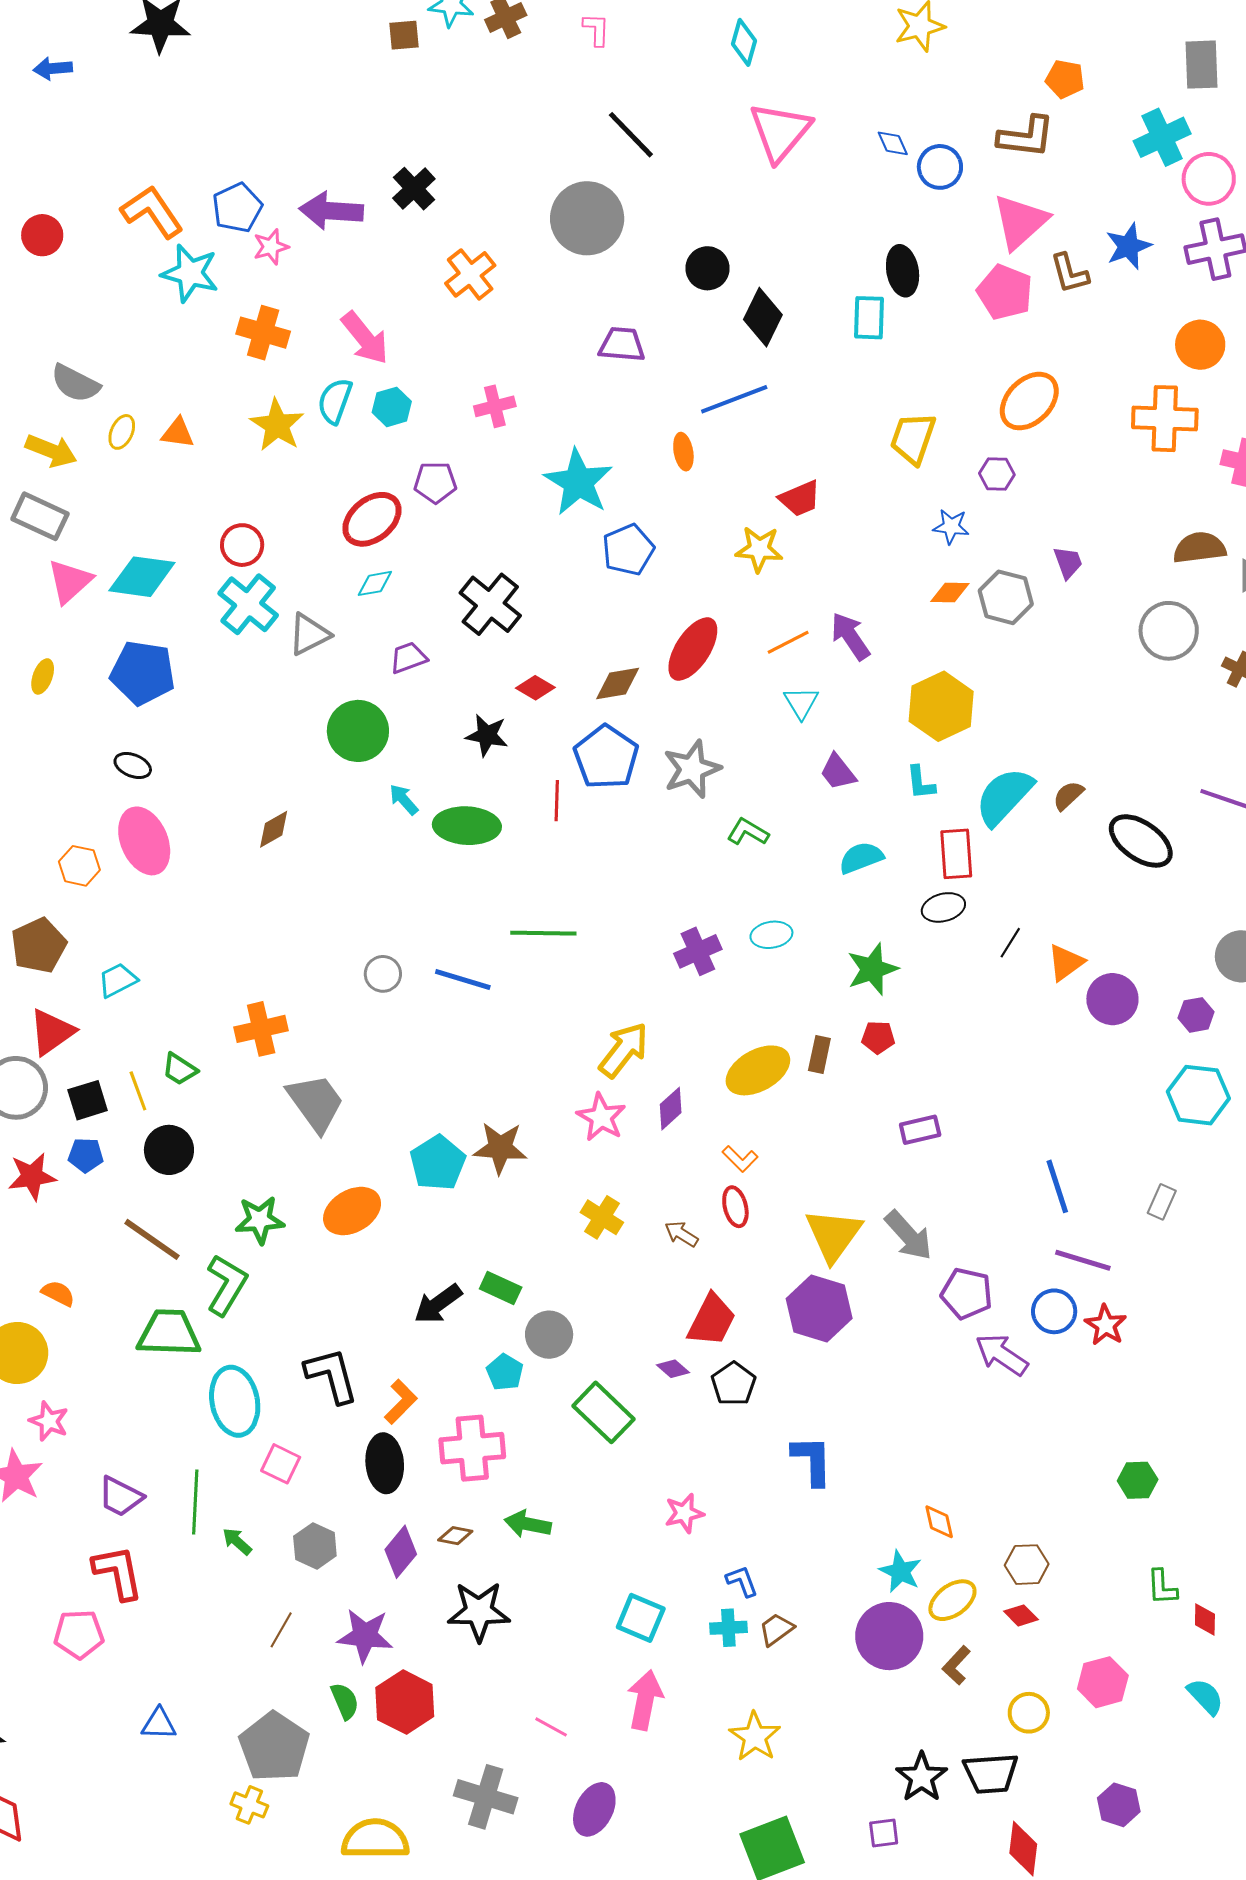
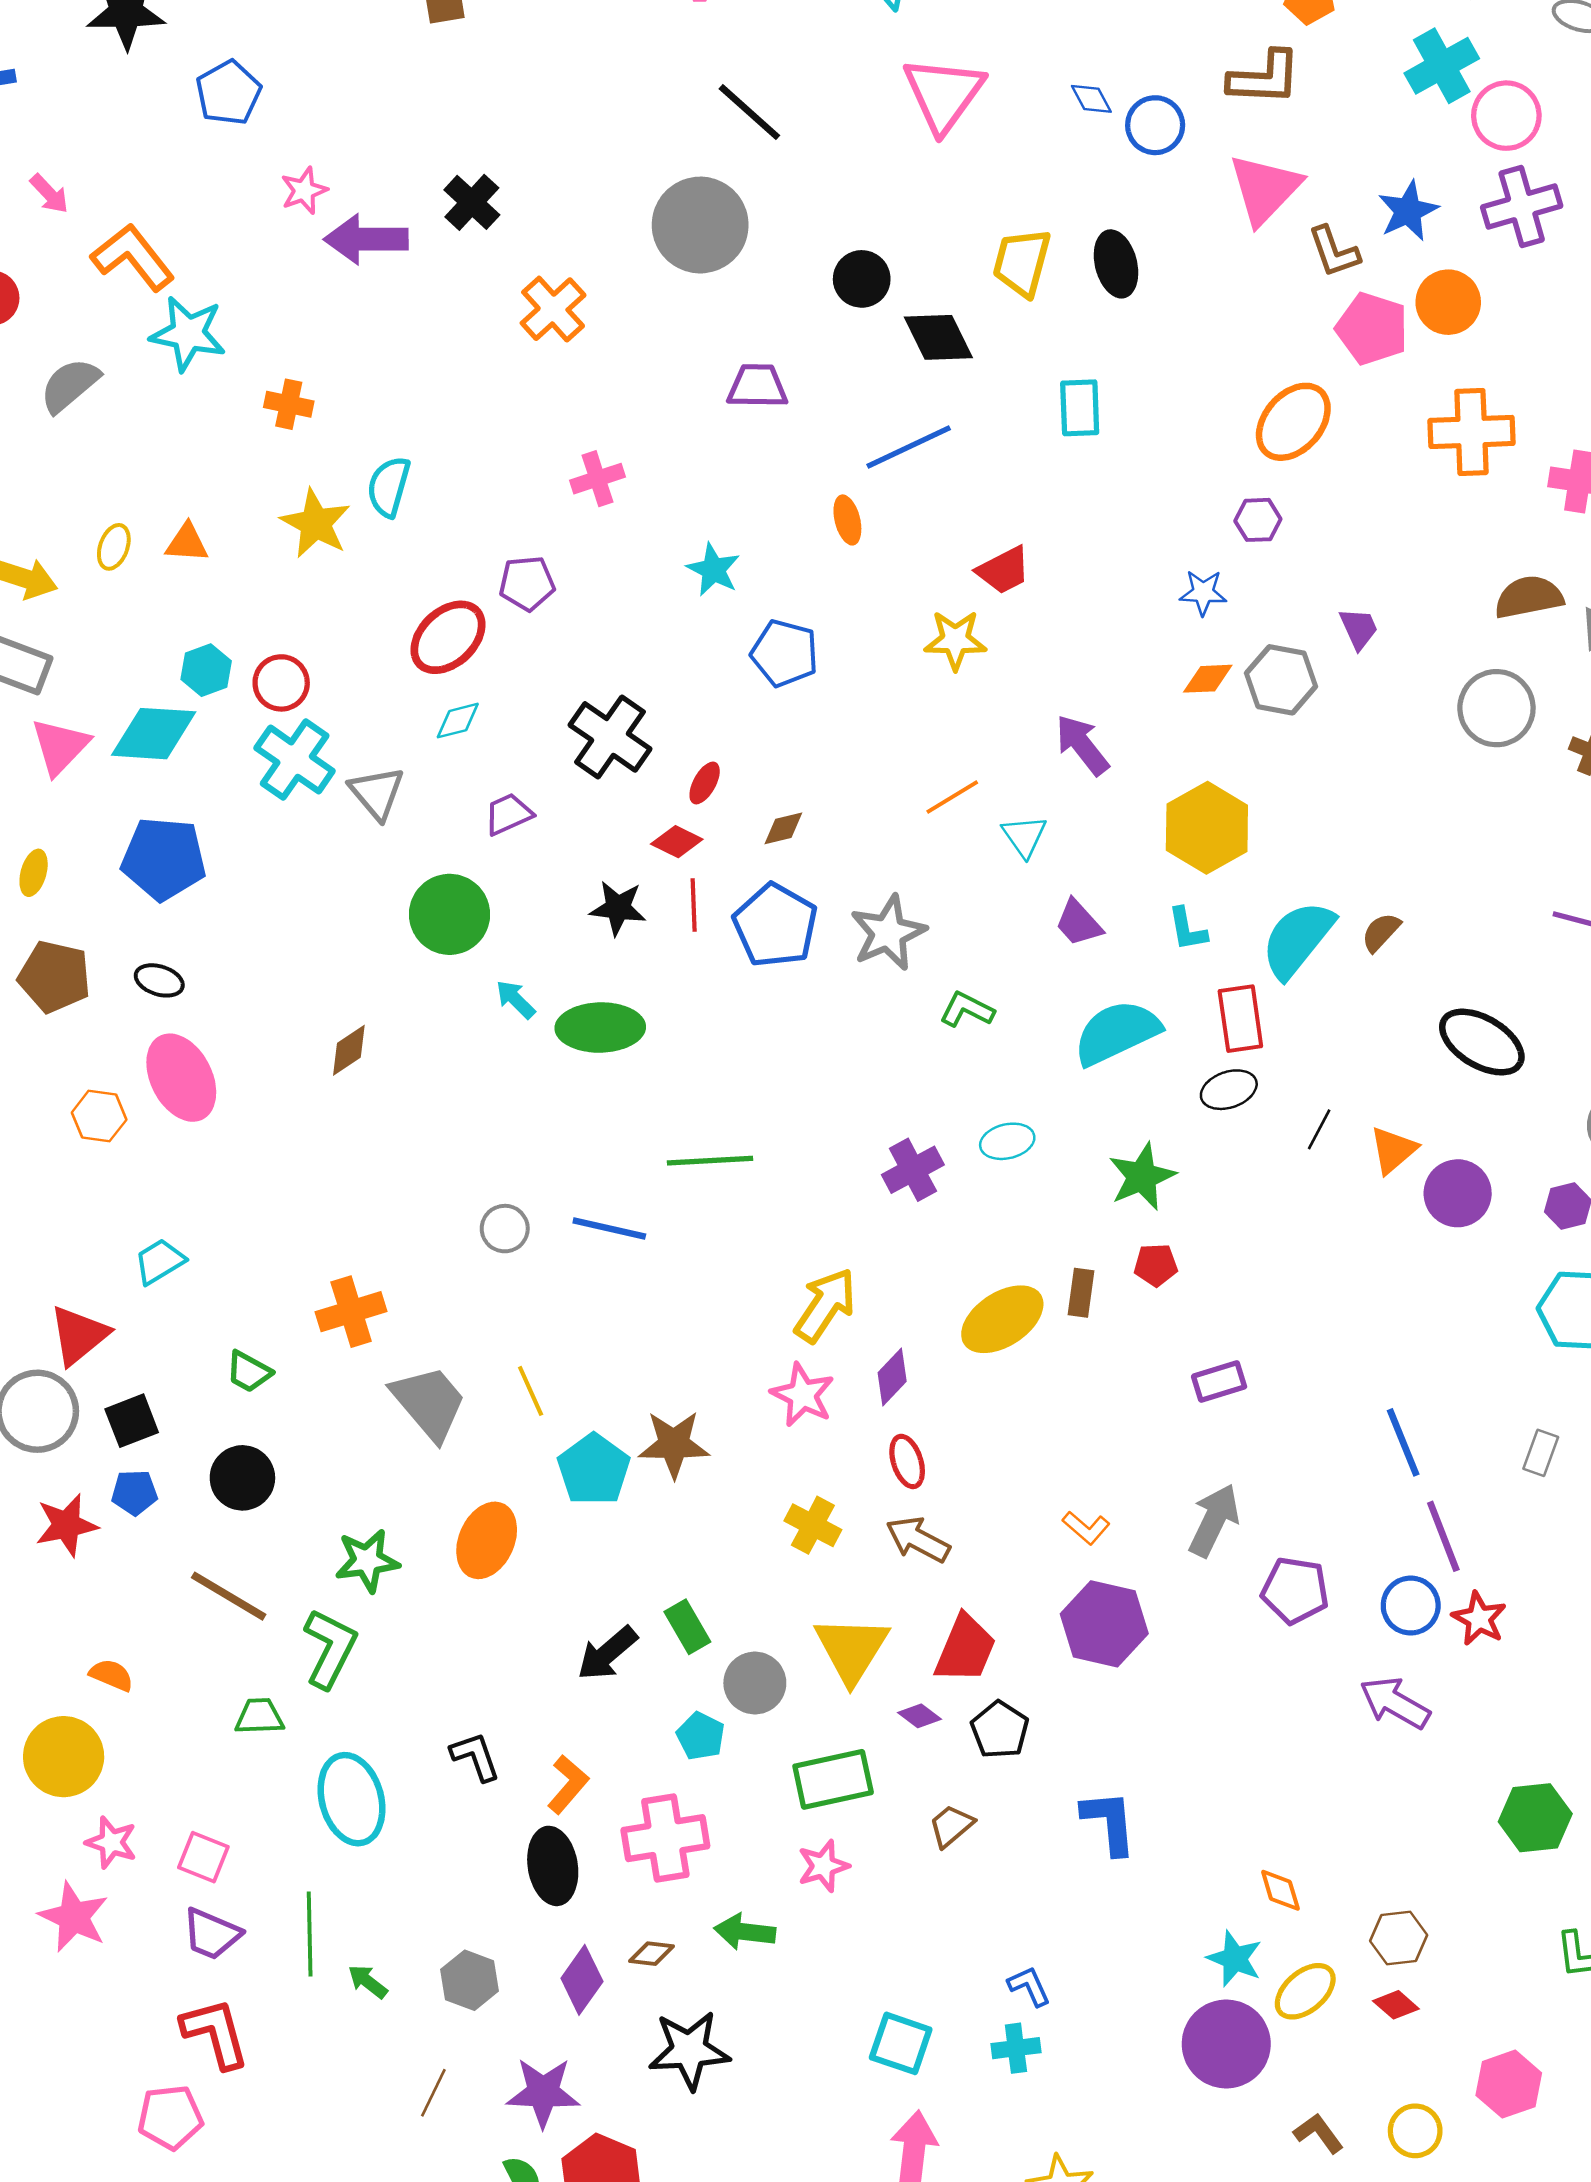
blue pentagon: (237, 208) -> (228, 93), moved
pink star: (271, 247) -> (304, 191), moved
pink pentagon: (1005, 292) -> (1372, 329), moved
black diamond: (763, 317) -> (938, 337), turned -48
cyan rectangle: (869, 318) -> (1080, 408), moved
orange cross: (263, 333) -> (289, 404), size x0.7
pink arrow: (365, 338) -> (49, 194), moved, size x0.6
orange circle: (1200, 345) -> (1448, 302), moved
gray semicircle: (75, 383) -> (70, 385), moved, turned 117
cyan hexagon: (392, 407) -> (206, 670), moved
yellow trapezoid: (913, 438) -> (1022, 262), moved
cyan star: (578, 482) -> (713, 570), size x0.6
blue pentagon: (628, 550) -> (785, 653), turned -30
gray triangle: (309, 634) -> (377, 793), turned -39
orange line: (788, 642) -> (952, 797), moved
red ellipse: (693, 649) -> (705, 783), moved, size x0.5
brown diamond: (618, 684) -> (783, 828), size x0.7
red line: (557, 801) -> (694, 905), moved
black ellipse: (1141, 841) -> (1482, 1042), moved
cyan semicircle: (861, 858) -> (1117, 1033), size x1.5
brown pentagon: (39, 945) -> (55, 977), moved, turned -30
yellow line: (138, 1091) -> (531, 1391), moved
orange L-shape: (740, 1159) -> (1086, 1528), moved
red ellipse: (735, 1207) -> (907, 1461), moved
orange ellipse: (352, 1211) -> (487, 1540), turned -32
brown arrow: (681, 1234) -> (918, 1539), size x1.4
yellow triangle: (834, 1235) -> (852, 1649), moved
gray arrow: (909, 1235) -> (1214, 1520), turned -108
purple line: (1083, 1260) -> (1443, 1536), turned 56
green rectangle: (501, 1288) -> (687, 1627), turned 39
green trapezoid: (169, 1333) -> (259, 1716), size x0.6
purple arrow: (1002, 1355) -> (1395, 1703), moved
black L-shape: (332, 1375) -> (475, 1756), size x0.7
green rectangle: (604, 1412) -> (833, 1779), turned -52
pink square: (281, 1464) -> (203, 1857), moved
green hexagon: (1138, 1480) -> (1535, 1818), size x1.4
pink star: (684, 1513) -> (823, 1866), moved
brown trapezoid: (776, 1629) -> (951, 1826), moved
brown L-shape: (956, 1665) -> (1319, 2133), moved, turned 105

